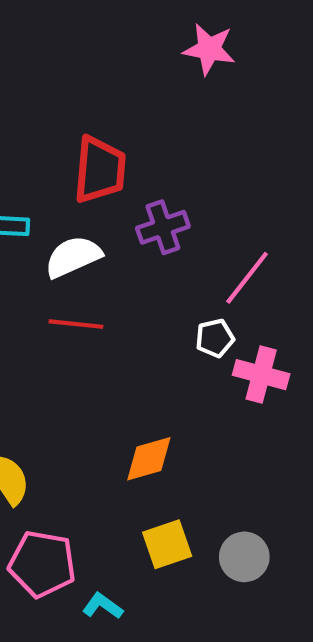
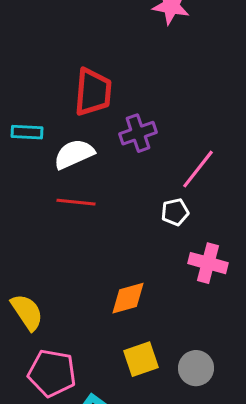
pink cross: (261, 375) -> (208, 263), moved

